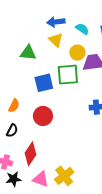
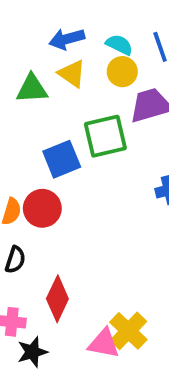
green triangle: (28, 53) -> (32, 89), moved
yellow circle: (77, 53) -> (122, 72), moved
red circle: (43, 116) -> (42, 208), moved
pink triangle: (41, 179) -> (104, 343), moved

